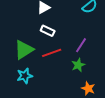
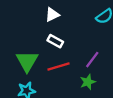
green triangle: (24, 50) -> (27, 61), turned -30

